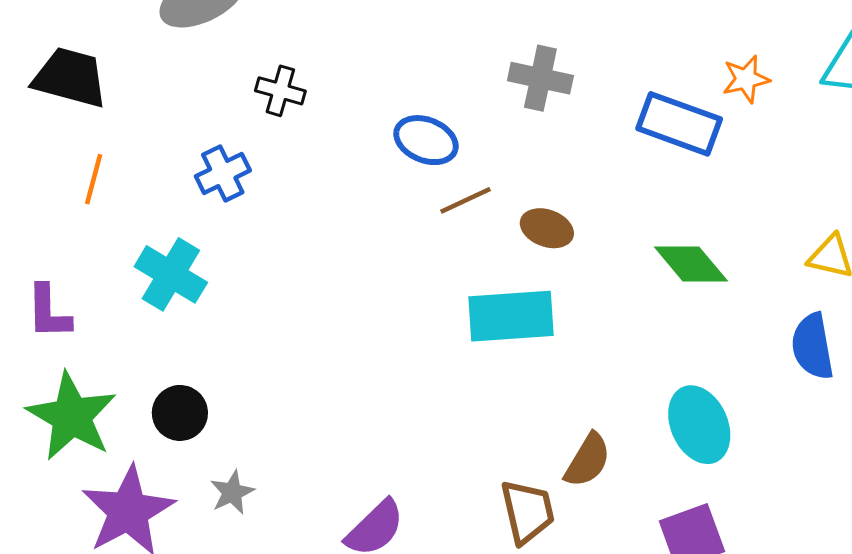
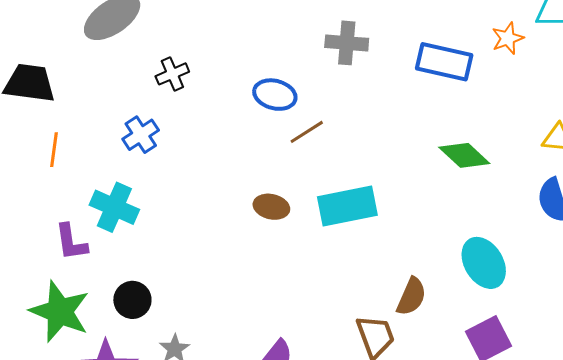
orange star: (746, 79) -> (508, 38), moved
black cross: (280, 91) -> (172, 74), turned -32
brown ellipse: (547, 228) -> (271, 207), moved
purple L-shape: (49, 312) -> (71, 242), moved

